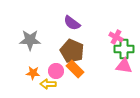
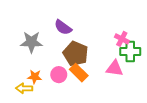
purple semicircle: (72, 23) -> (63, 27), moved
pink triangle: (124, 66) -> (114, 68), moved
yellow arrow: (48, 84) -> (24, 88), moved

